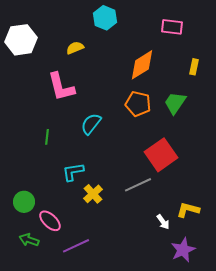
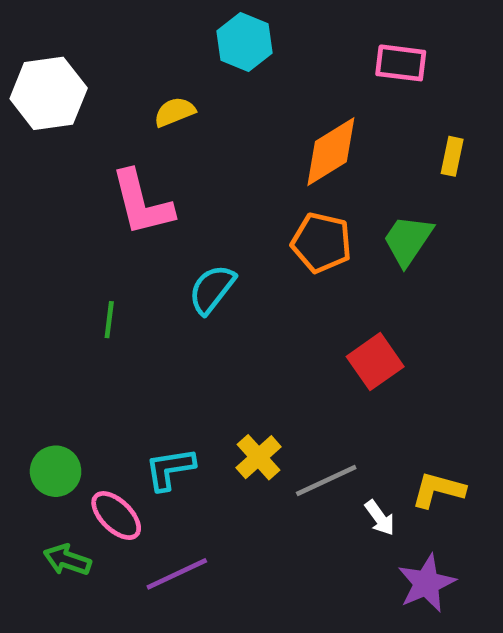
red square: (161, 155) -> (375, 362), size x0.7
cyan L-shape: (73, 172) -> (170, 469), moved
gray line: (138, 185) -> (326, 481), moved
yellow cross: (93, 194) -> (258, 457), moved

